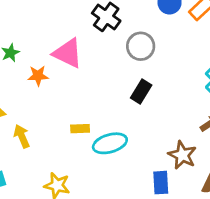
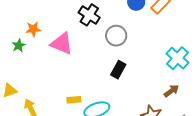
orange star: (38, 76) -> (33, 29), moved

